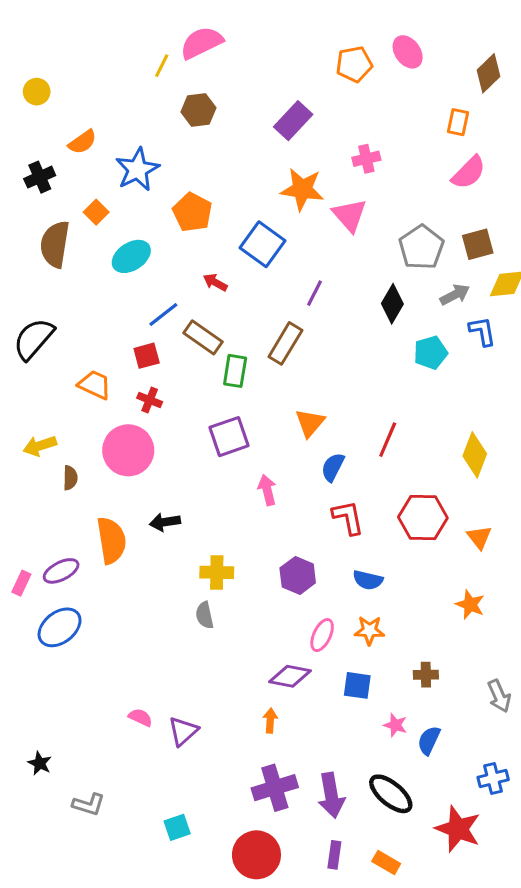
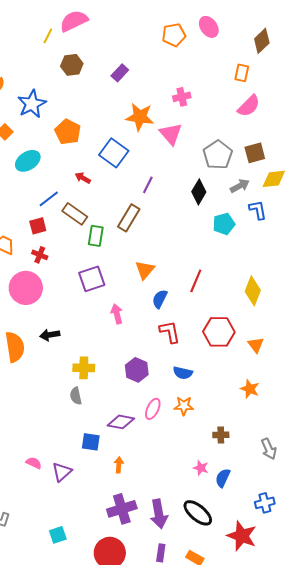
purple rectangle: (293, 121) -> (120, 73), moved, size x0.7
purple diamond: (290, 676) -> (121, 422), moved
blue square: (357, 685) -> (91, 442), moved

